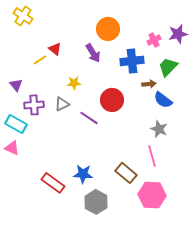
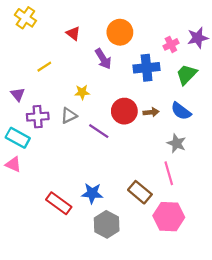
red triangle: (55, 49) -> (73, 33), moved
brown arrow: (149, 84) -> (151, 112), moved

